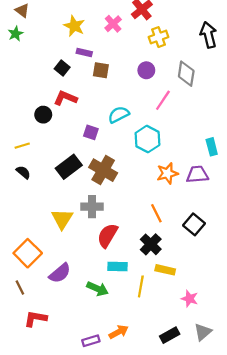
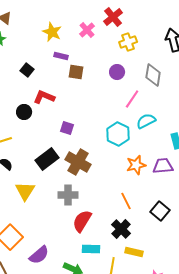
black square: (62, 68) -> (27, 70), moved
cyan semicircle: (119, 115) -> (146, 121), moved
yellow triangle: (62, 219) -> (25, 191), moved

